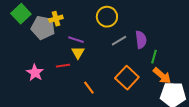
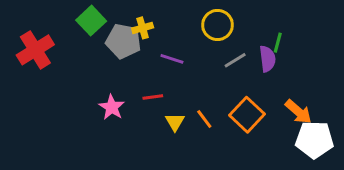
yellow triangle: (78, 53) -> (175, 122), moved
green line: (154, 57) -> (278, 43), moved
orange line: (89, 88) -> (204, 119), moved

